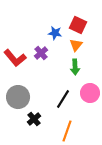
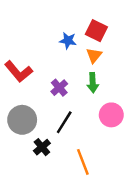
purple cross: (41, 53) -> (59, 88), moved
black line: (63, 99) -> (64, 122), moved
orange line: (67, 131) -> (83, 162), turned -40

